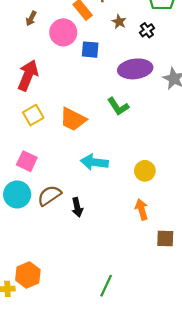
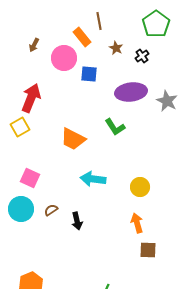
yellow square: (33, 115) -> (20, 127), moved
brown semicircle: (49, 196) -> (51, 210), size x0.6
brown square: (165, 238) -> (148, 250), moved

